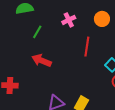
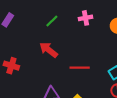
red line: (87, 47) -> (80, 68), moved, turned 66

